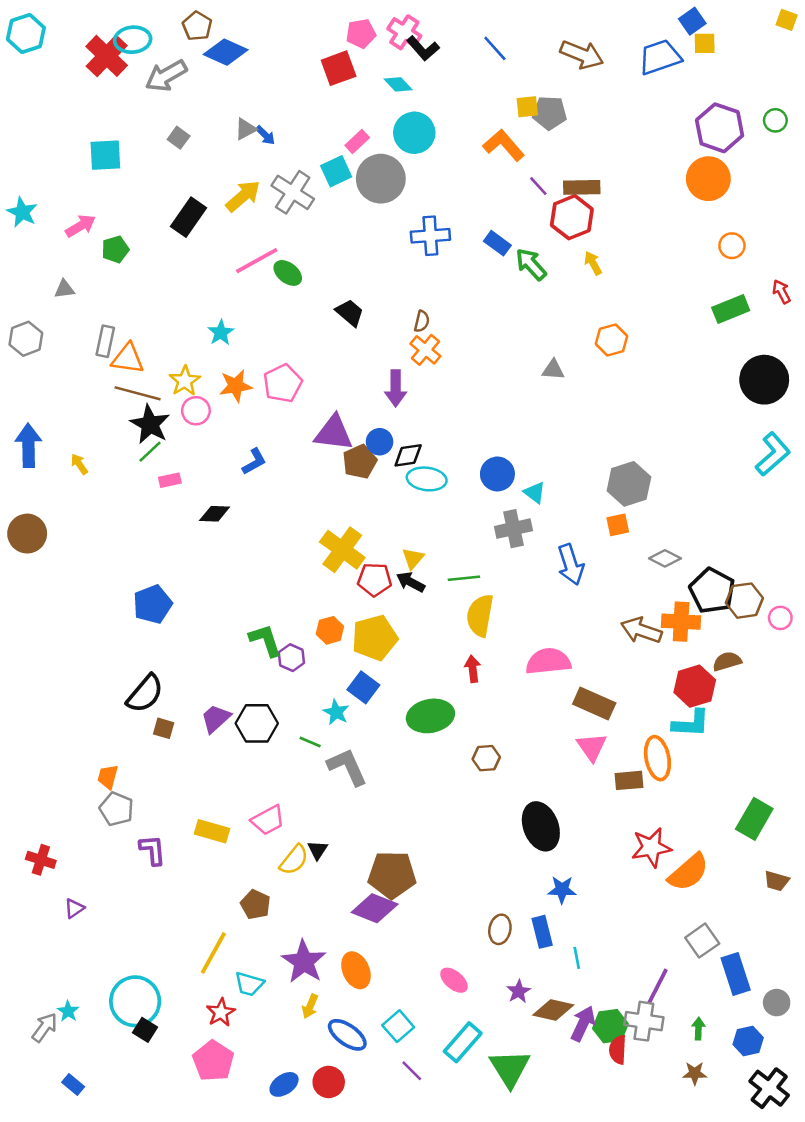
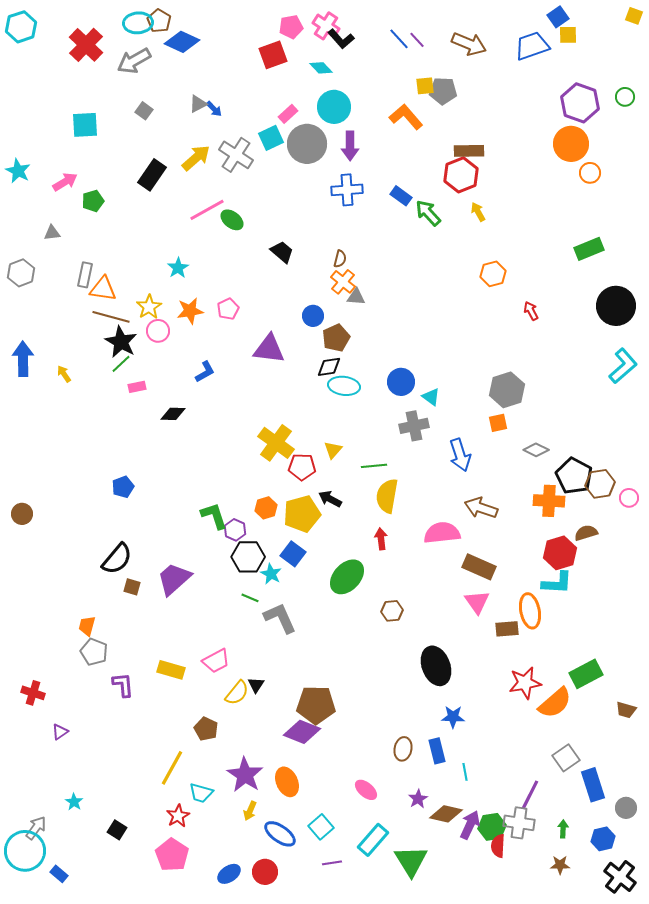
cyan ellipse: (133, 40) -> (138, 23), moved
purple line: (538, 186) -> (417, 40), moved
orange circle: (732, 246) -> (590, 173), moved
red arrow: (782, 292) -> (531, 311), moved
gray triangle: (553, 370) -> (356, 297), moved
pink pentagon: (283, 383) -> (228, 309), size x0.7
purple arrow: (396, 388) -> (350, 146), moved
blue circle: (380, 442) -> (313, 316), moved
brown pentagon: (360, 462) -> (336, 338), moved
brown circle: (27, 534) -> (22, 514), moved, size x0.7
black arrow: (411, 582) -> (330, 499), moved
blue pentagon: (152, 604) -> (123, 487), size x0.7
brown arrow: (641, 630) -> (481, 508), moved
green ellipse: (430, 716) -> (347, 577), turned -36
purple trapezoid: (216, 718) -> (174, 579), size x1.4
black hexagon: (257, 723) -> (248, 557), moved
green rectangle: (754, 819) -> (586, 674), moved, turned 32
cyan circle: (135, 1001) -> (25, 851), moved
cyan star: (68, 1011) -> (74, 802), moved
purple line: (412, 1071) -> (332, 863), turned -54

